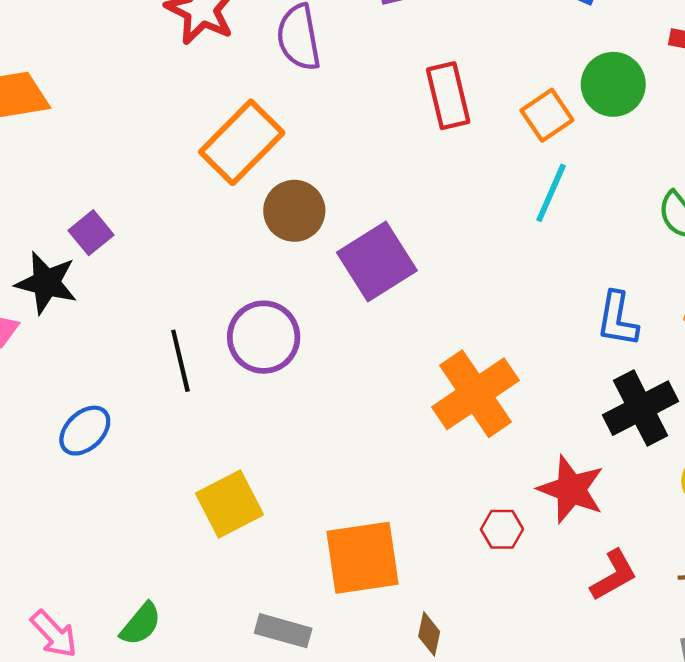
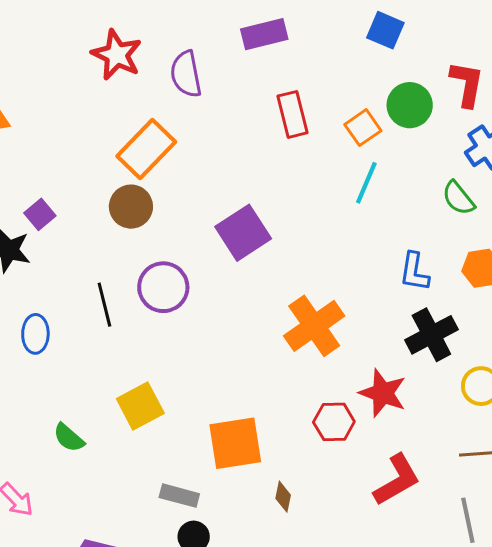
brown circle: (294, 211) -> (131, 207), moved
blue ellipse: (85, 431) -> (35, 334), moved, turned -45
red hexagon: (502, 529) -> (334, 422), size x1.4
red L-shape: (614, 575) -> (397, 480), moved, size x1.4
green semicircle: (141, 624) -> (69, 438), moved, turned 92

